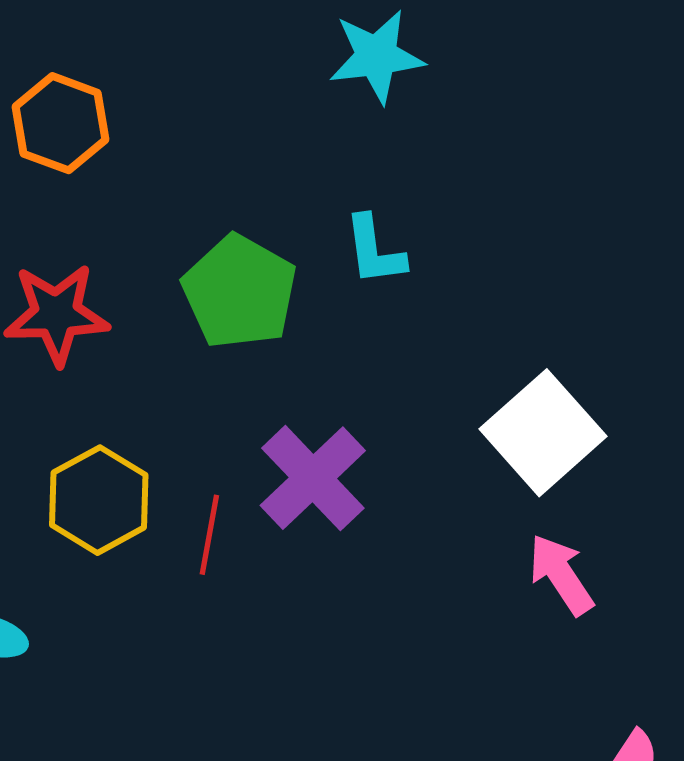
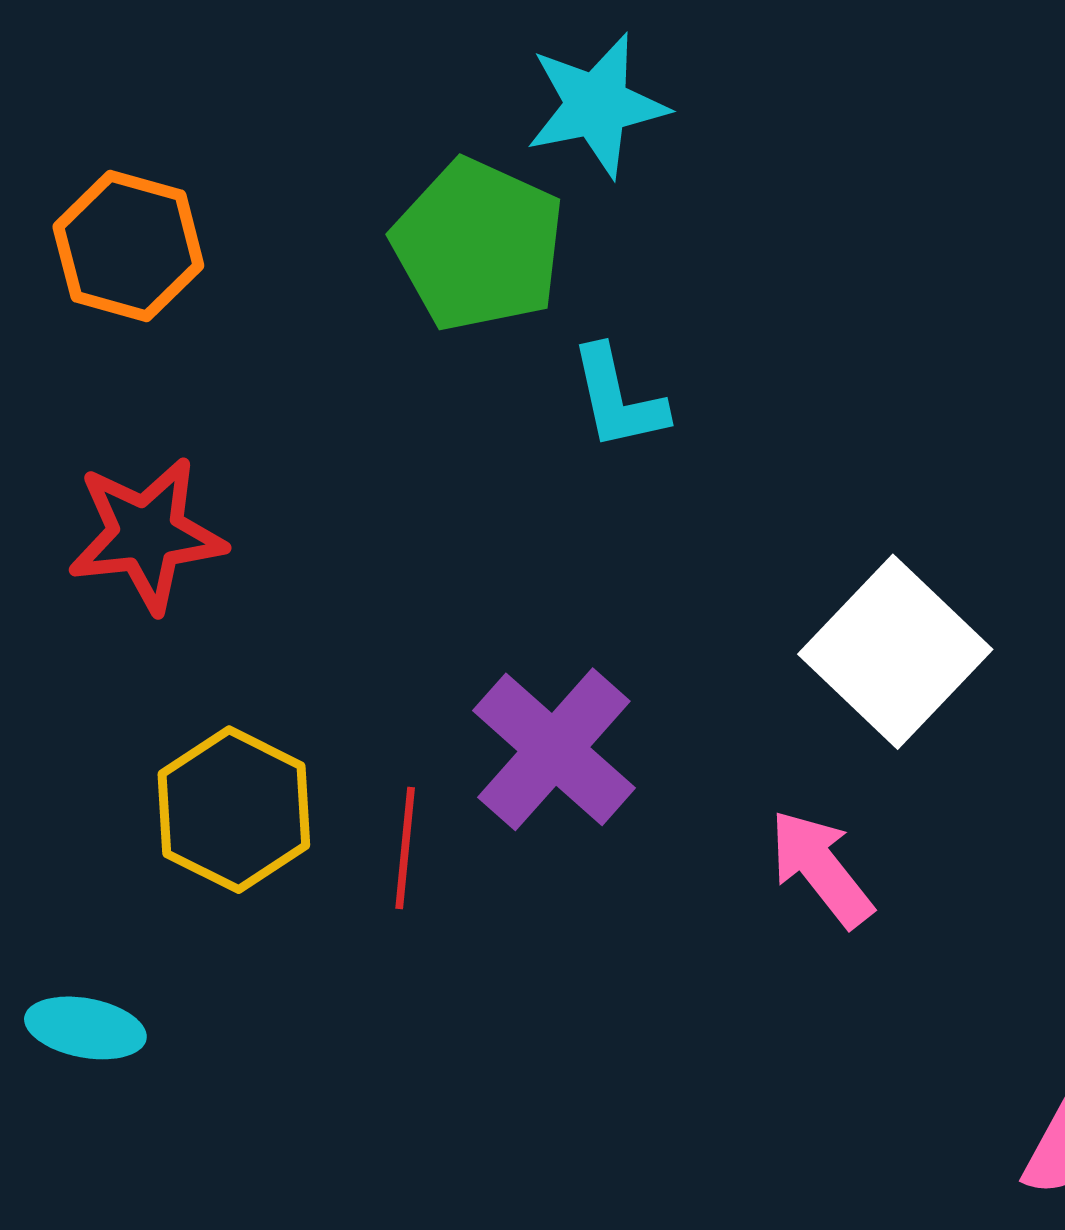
green pentagon: (240, 292) -> (478, 245), moved
pink arrow: (561, 575) -> (821, 868), moved

